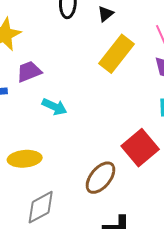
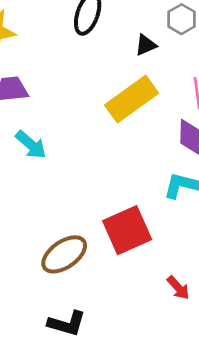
black triangle: (106, 14) -> (146, 45), moved

